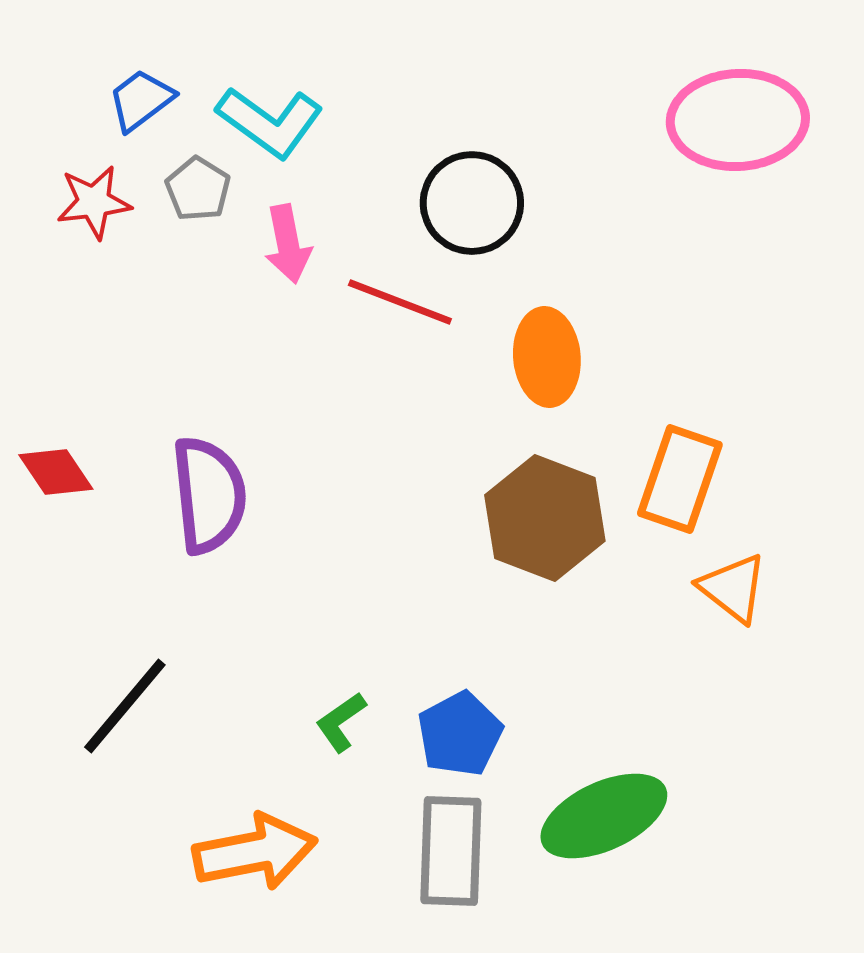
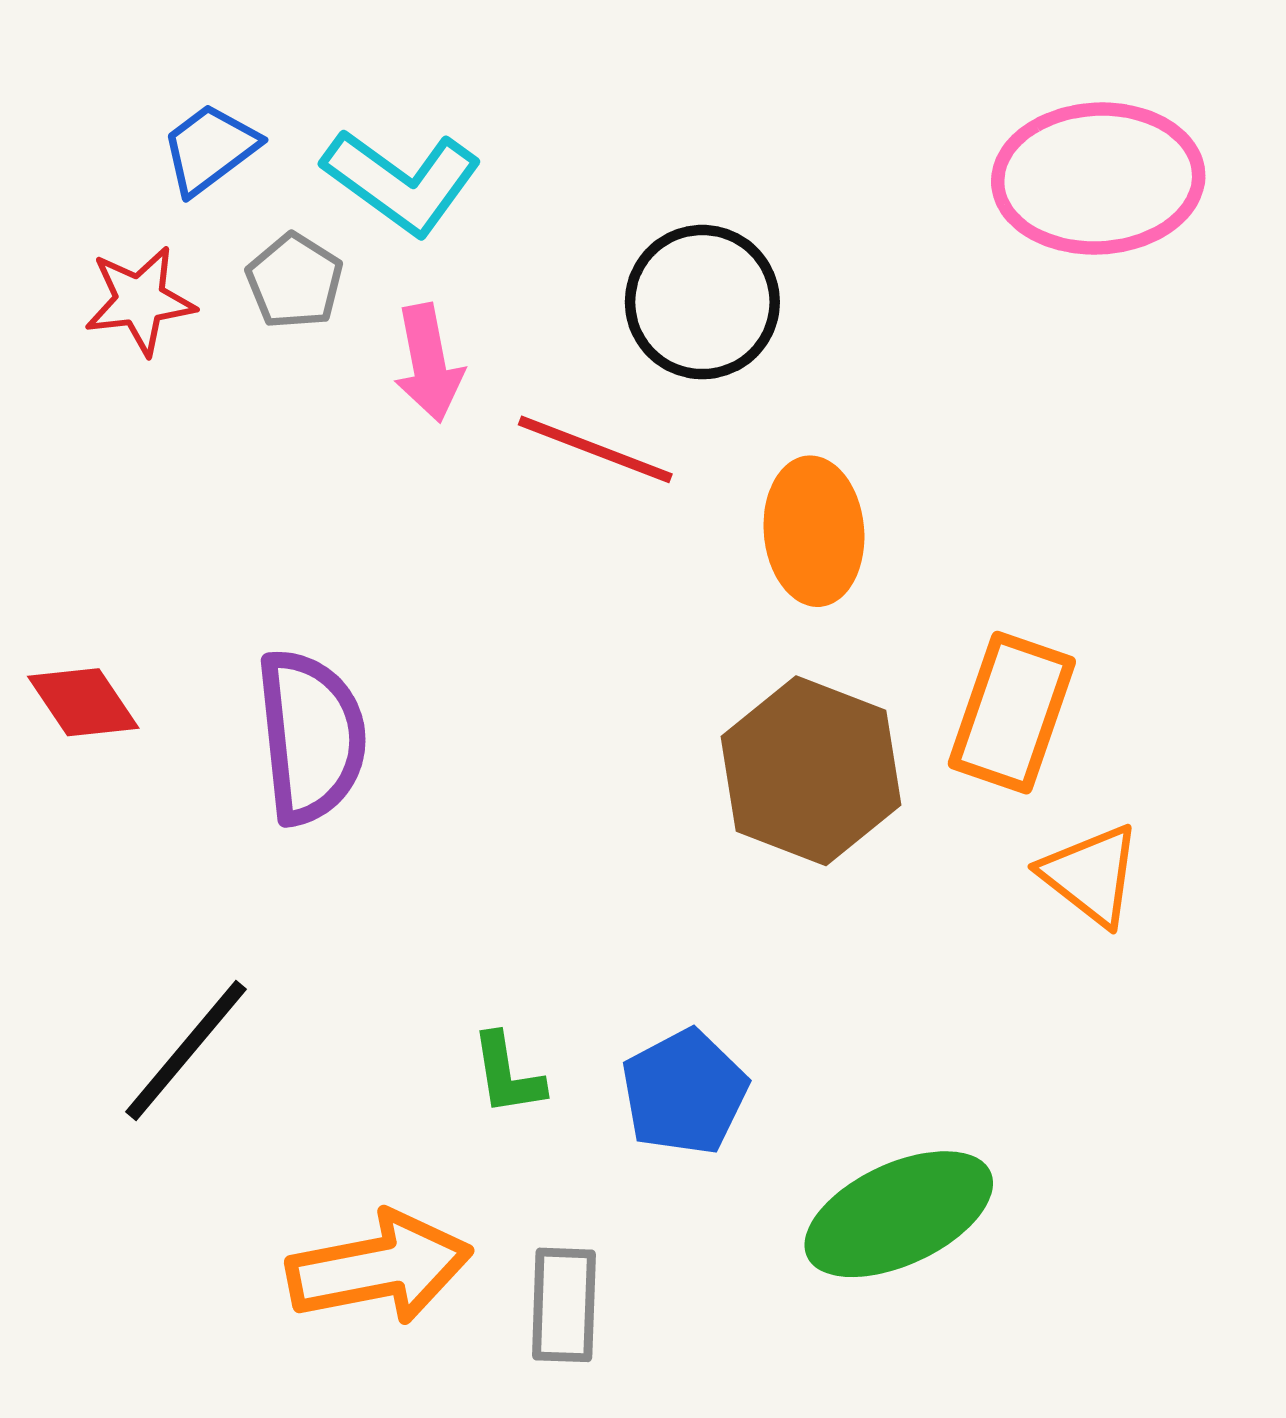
green L-shape: (341, 722) -> (507, 1074), turned -64
gray rectangle: (451, 851) -> (564, 1305), moved, size x0.7

